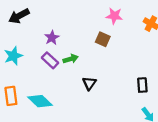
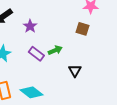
purple star: (52, 38) -> (30, 26), moved

